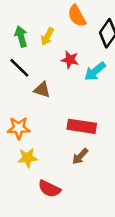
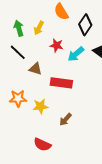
red rectangle: (82, 126) -> (61, 83), moved
yellow star: (28, 158) -> (40, 106), moved

